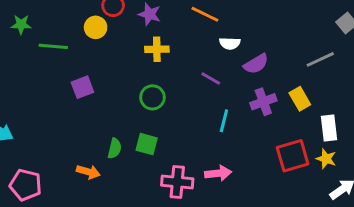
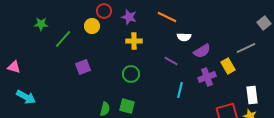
green line: (53, 46) -> (63, 39), turned -54
yellow rectangle: (300, 99) -> (228, 66), moved

